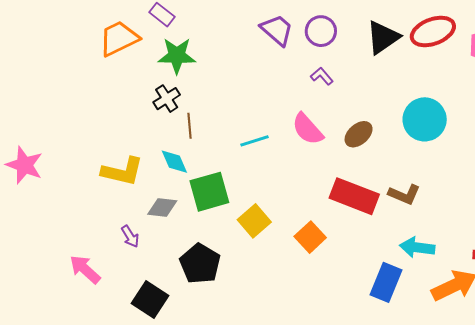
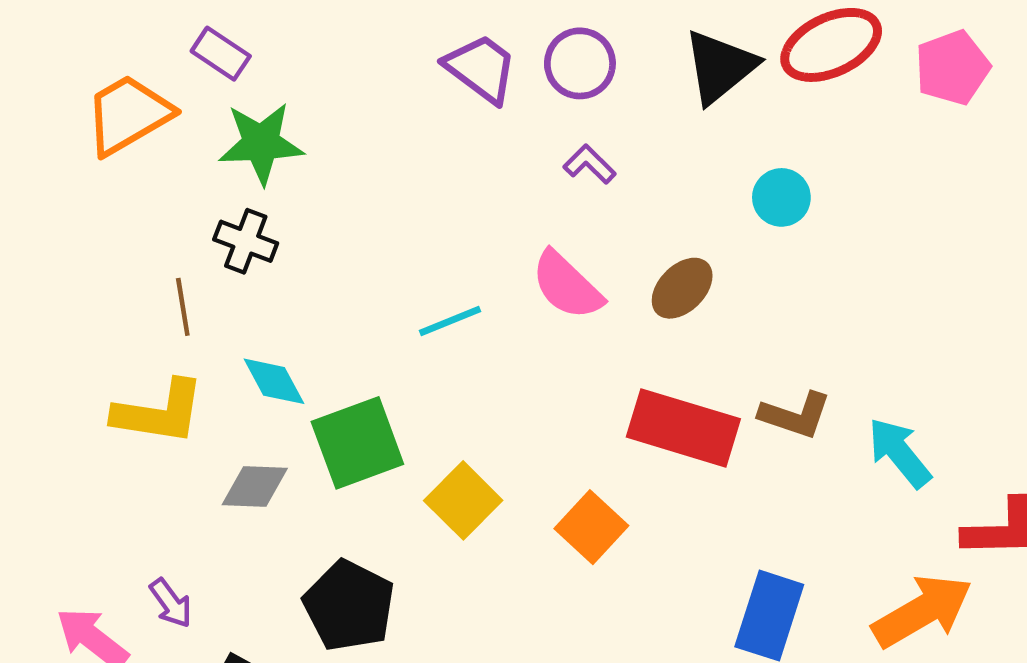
black cross: (167, 99) -> (246, 241), turned -32
cyan circle: (425, 119) -> (781, 197), moved, size x0.6
brown line: (190, 126) -> (183, 307), moved
purple arrow: (130, 236) -> (171, 603), moved
cyan arrow: (417, 247) -> (899, 453), moved, turned 48

